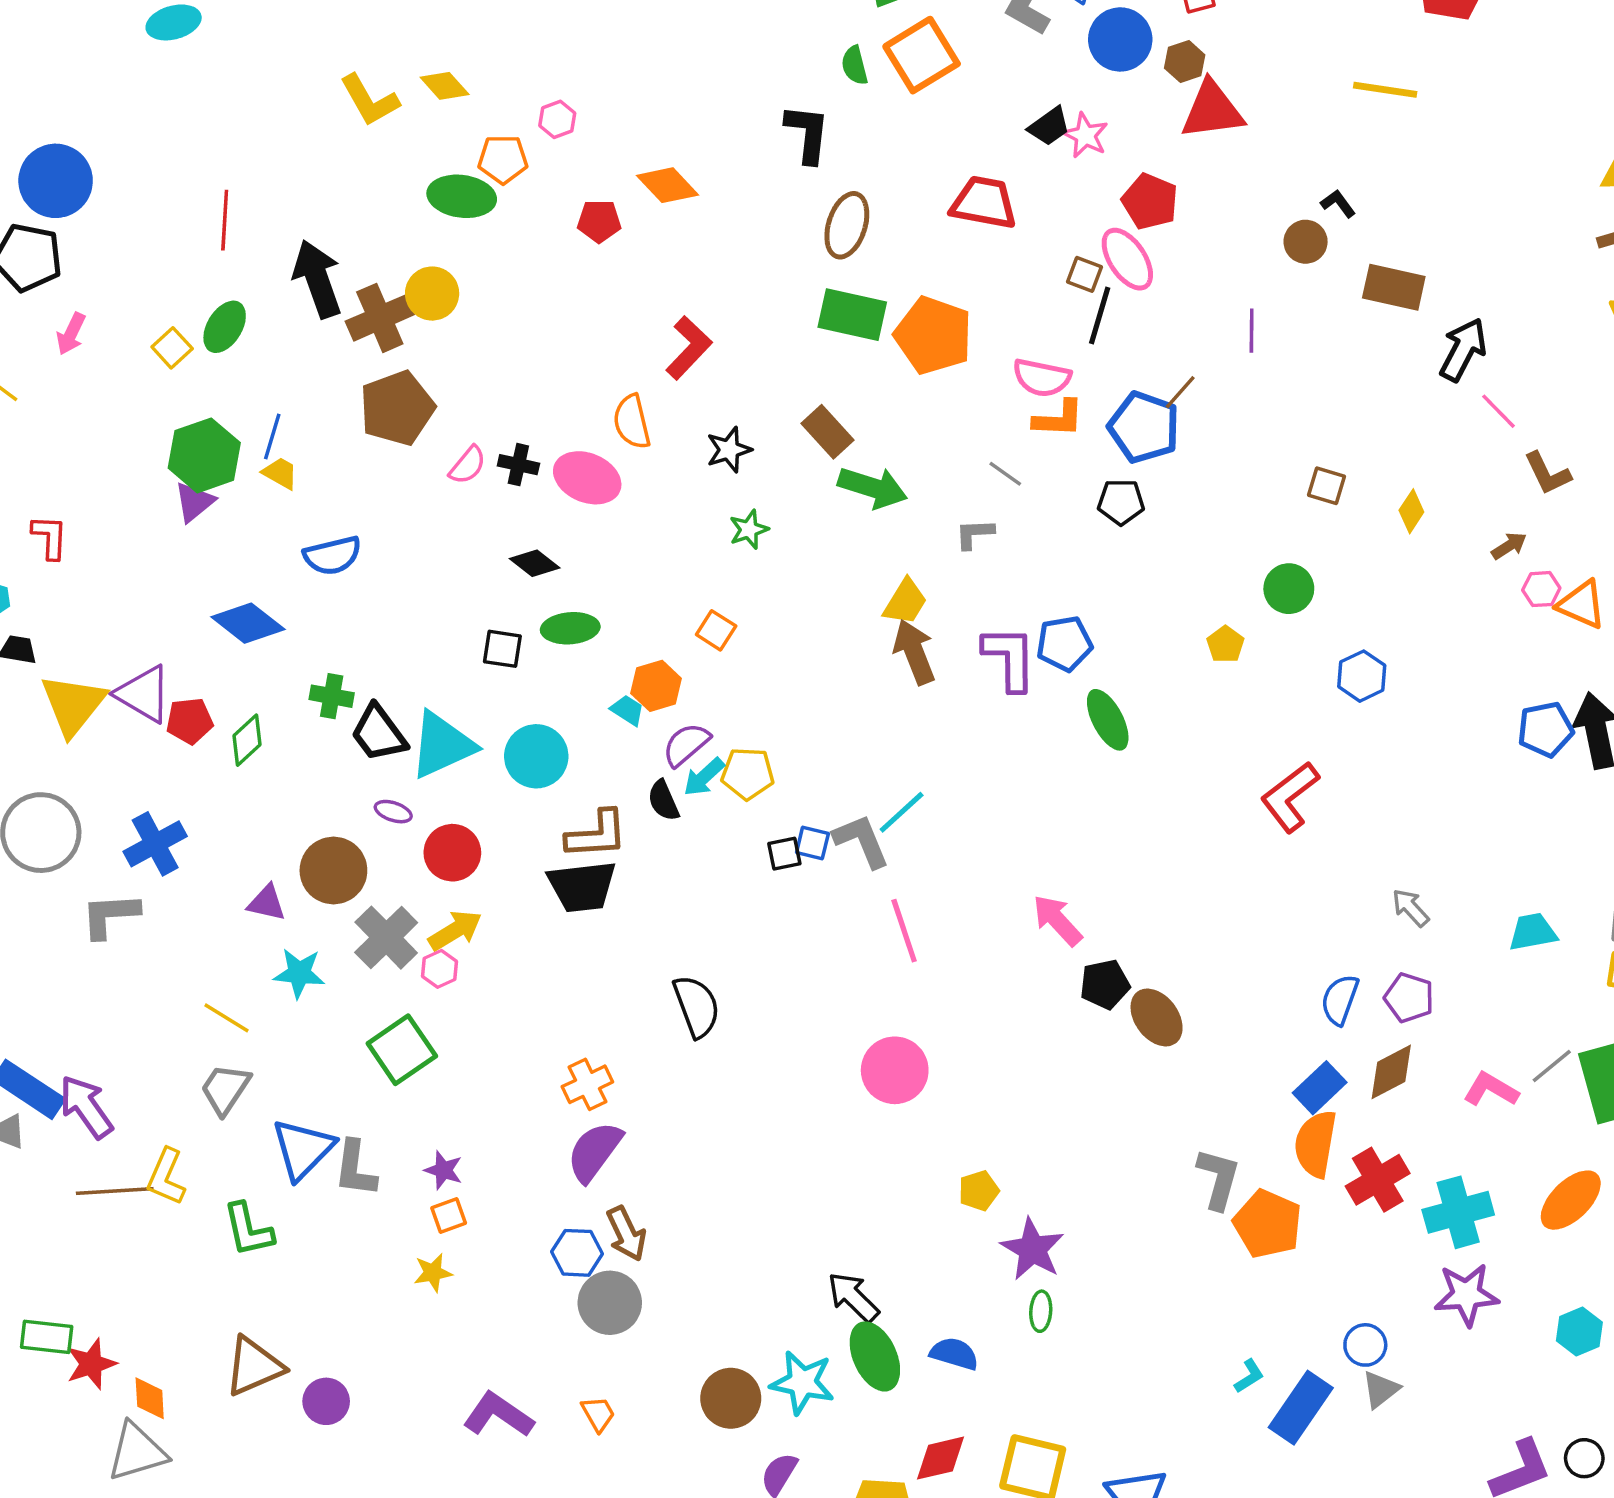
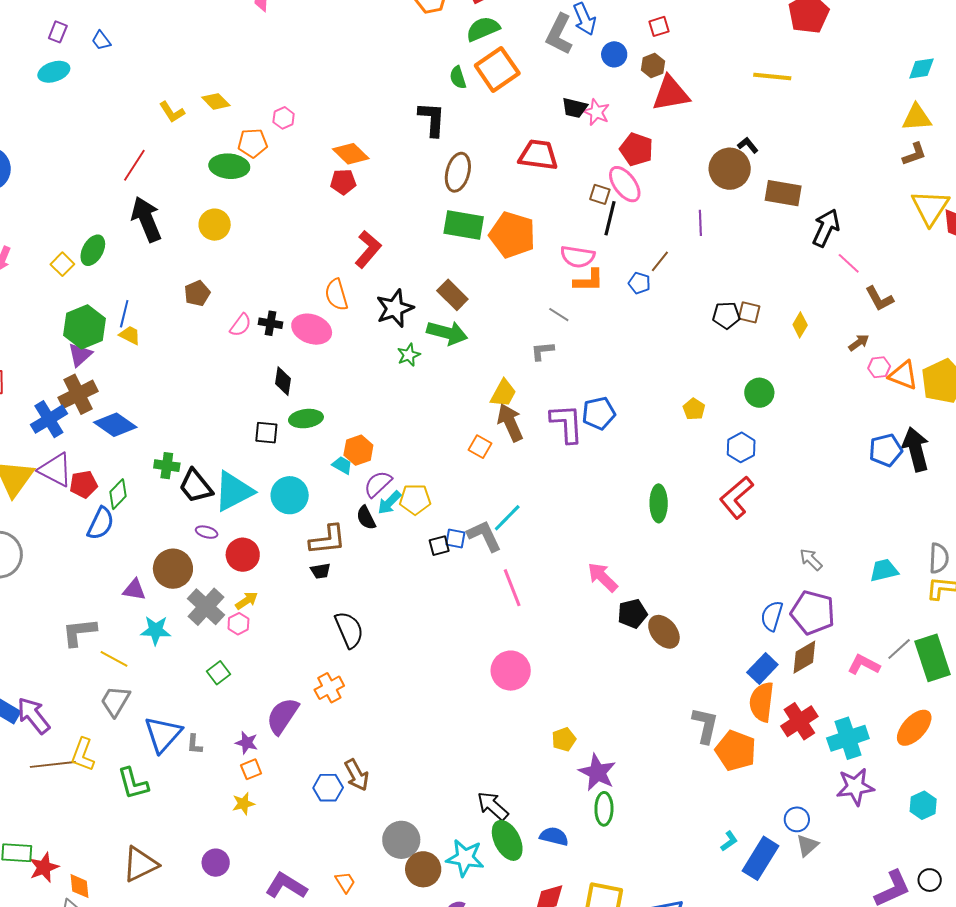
blue circle: (1120, 39) -> (614, 54), size x0.7
yellow L-shape: (369, 100) -> (172, 112), size x0.7
black trapezoid: (1049, 126) -> (575, 108), turned 52
red line: (225, 220) -> (134, 165), moved, turned 32
red pentagon: (599, 221) -> (343, 182), moved
brown circle: (1306, 242) -> (730, 169), size x1.6
brown cross: (380, 318) -> (78, 394), moved
brown pentagon: (397, 408) -> (197, 293), size x0.6
blue pentagon: (1144, 427) -> (639, 283), size x0.5
black star: (729, 450) -> (395, 308), size x1.4
green arrow: (873, 488) -> (447, 333), moved
black pentagon: (1121, 502) -> (726, 315), moved
blue semicircle: (332, 555) -> (101, 523), moved, turned -48
black diamond: (535, 563) -> (283, 381), turned 64
green circle: (1289, 589) -> (759, 393), moved
orange square: (716, 630) -> (480, 447), moved
blue hexagon: (1362, 676) -> (741, 447), moved
green ellipse: (1108, 720) -> (659, 503), moved, turned 30
blue cross: (155, 844) -> (49, 419), moved
black trapezoid: (582, 887) -> (320, 571), size x0.5
gray L-shape: (110, 915) -> (79, 632), moved
yellow arrow: (455, 930) -> (247, 601), size x0.7
purple pentagon: (1409, 998) -> (813, 613), size x1.5
black semicircle: (697, 1006) -> (349, 630), moved
green square: (402, 1050) -> (219, 673), size x0.6
purple semicircle: (594, 1152) -> (283, 716), moved
gray L-shape: (355, 1169) -> (194, 744), size x0.6
gray circle: (610, 1303) -> (401, 840), moved
green ellipse: (1041, 1311) -> (604, 809), size x1.4
purple circle: (326, 1401) -> (216, 863), moved

